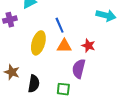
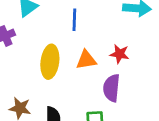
blue line: (60, 25) -> (74, 20), moved, turned 35

